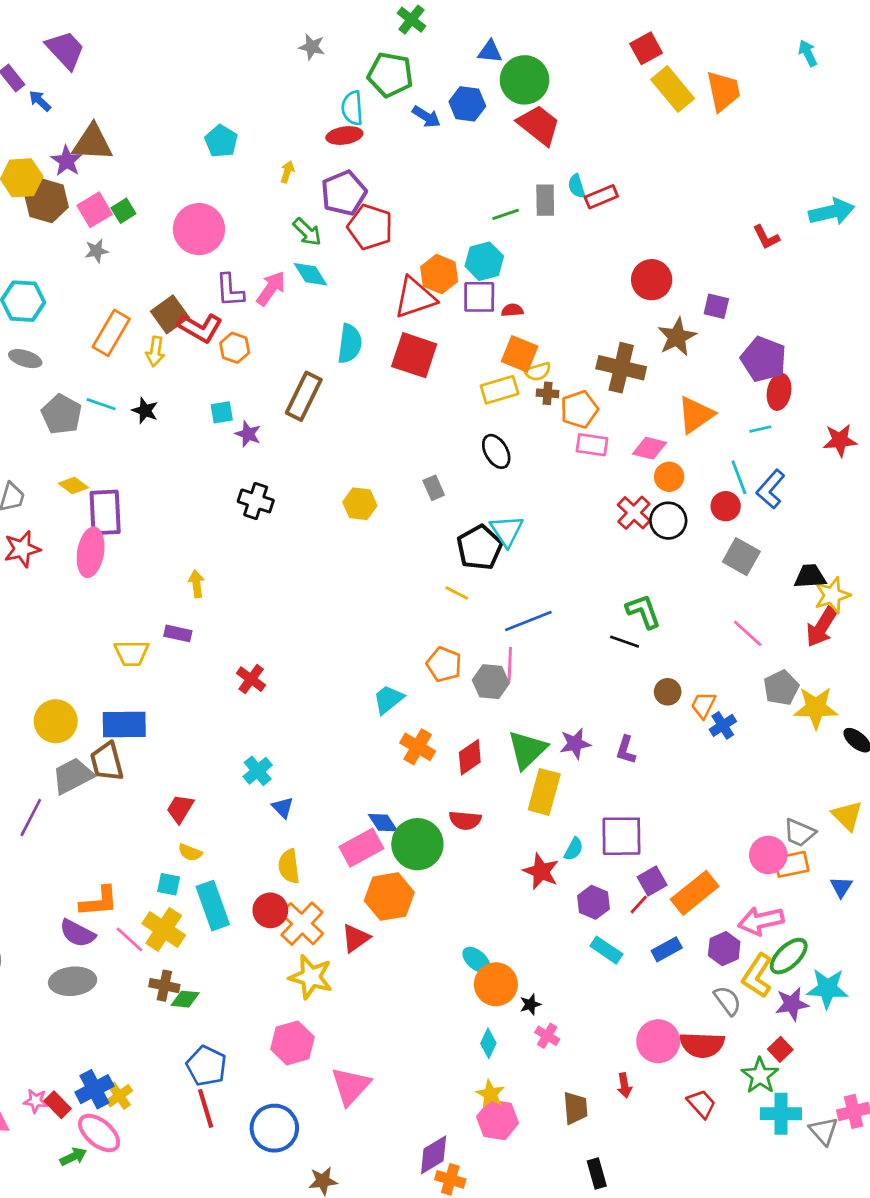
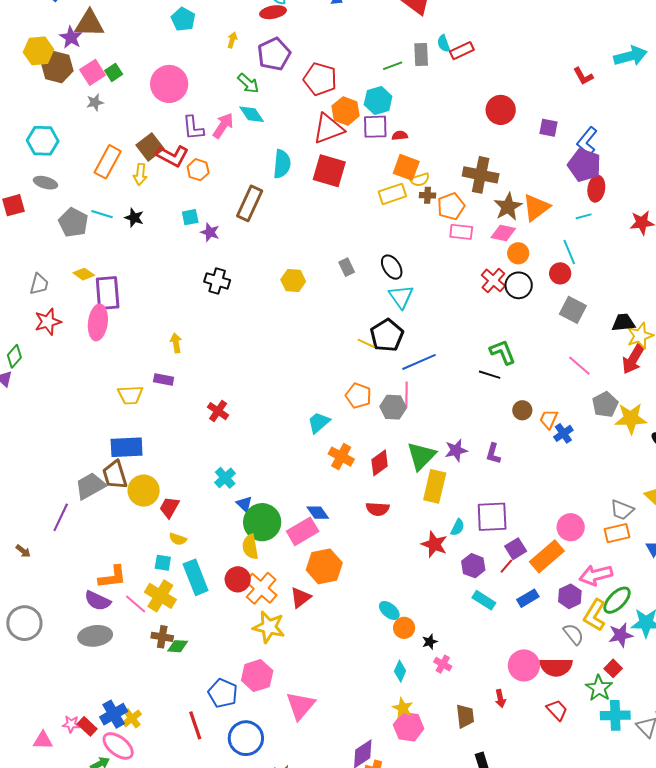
red pentagon: (370, 227) -> (320, 79), moved
brown star: (677, 337) -> (508, 207), moved
black ellipse: (496, 451) -> (392, 267), moved
blue L-shape: (771, 489) -> (587, 141), moved
black pentagon: (480, 548) -> (387, 335), moved
yellow circle: (56, 721) -> (144, 491), moved
green circle: (417, 844) -> (262, 522), moved
pink circle: (768, 855) -> (571, 527), moved
orange circle: (496, 984) -> (404, 628), size x0.7
blue pentagon: (206, 1066) -> (223, 693), moved

